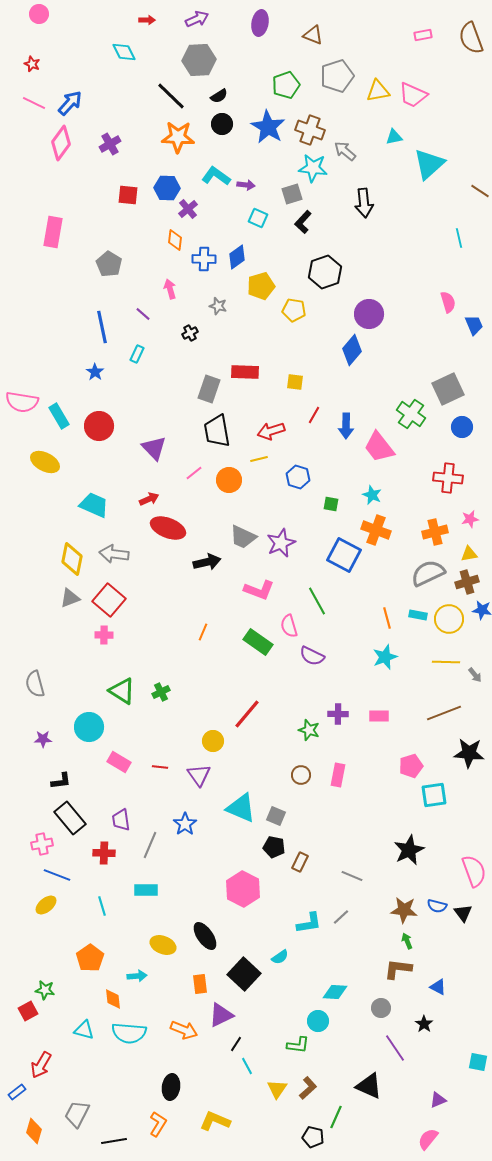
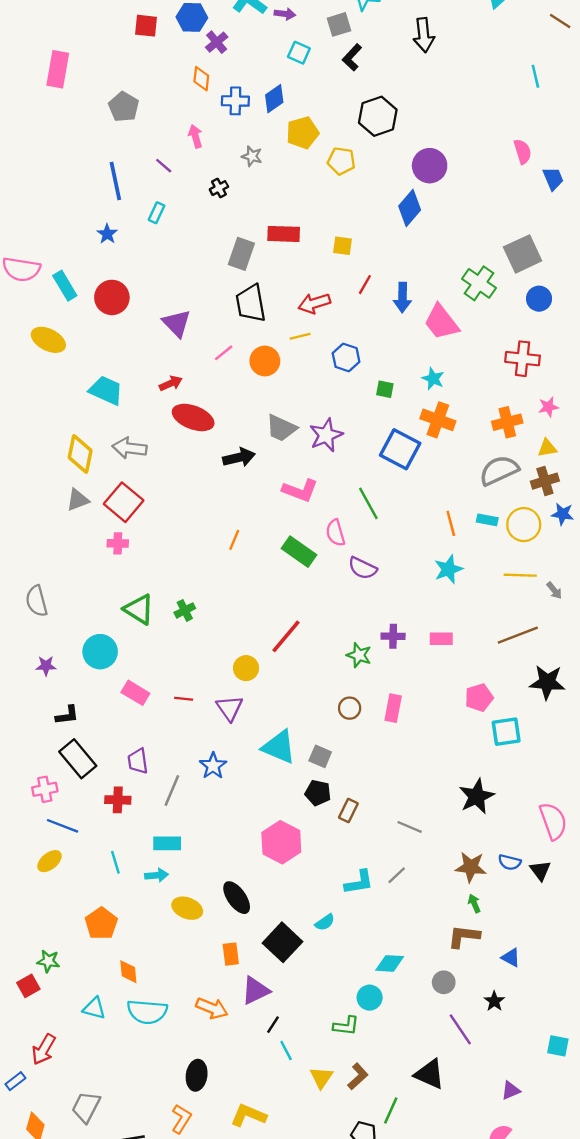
cyan arrow: (137, 976) -> (157, 875), moved

